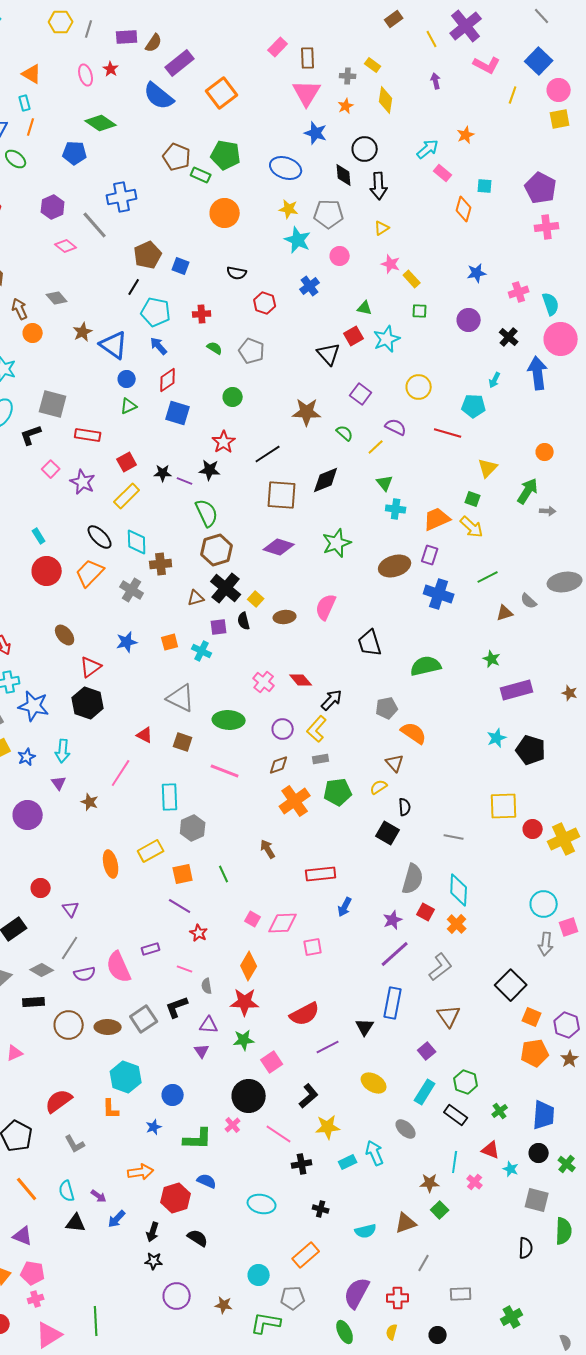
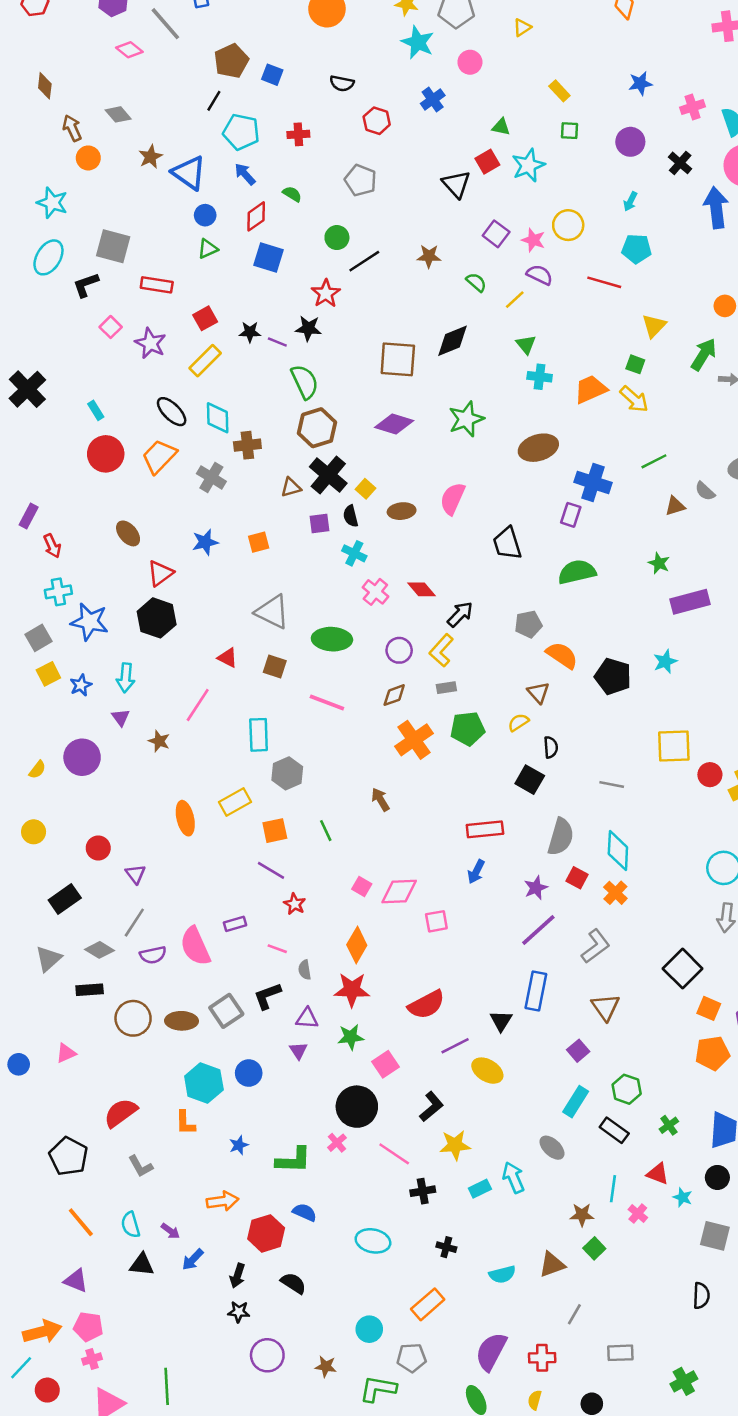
pink star: (391, 264) -> (533, 240), moved
green semicircle: (215, 348) -> (292, 194), moved
cyan arrow: (495, 380) -> (630, 201), moved
brown star: (307, 412) -> (429, 256), size x0.7
black line: (268, 454) -> (364, 261), moved
purple rectangle: (430, 555) -> (571, 515), moved
cyan cross: (202, 651) -> (354, 553), moved
black pentagon: (531, 750) -> (613, 676), moved
red rectangle: (321, 874) -> (485, 829), moved
yellow ellipse: (374, 1083) -> (487, 1071), moved
blue circle: (173, 1095) -> (249, 1073), moved

